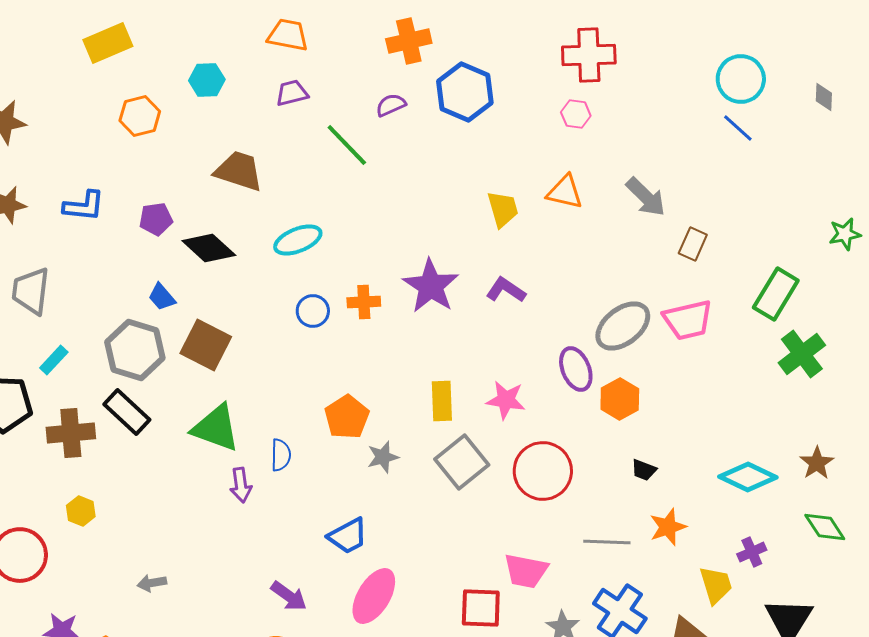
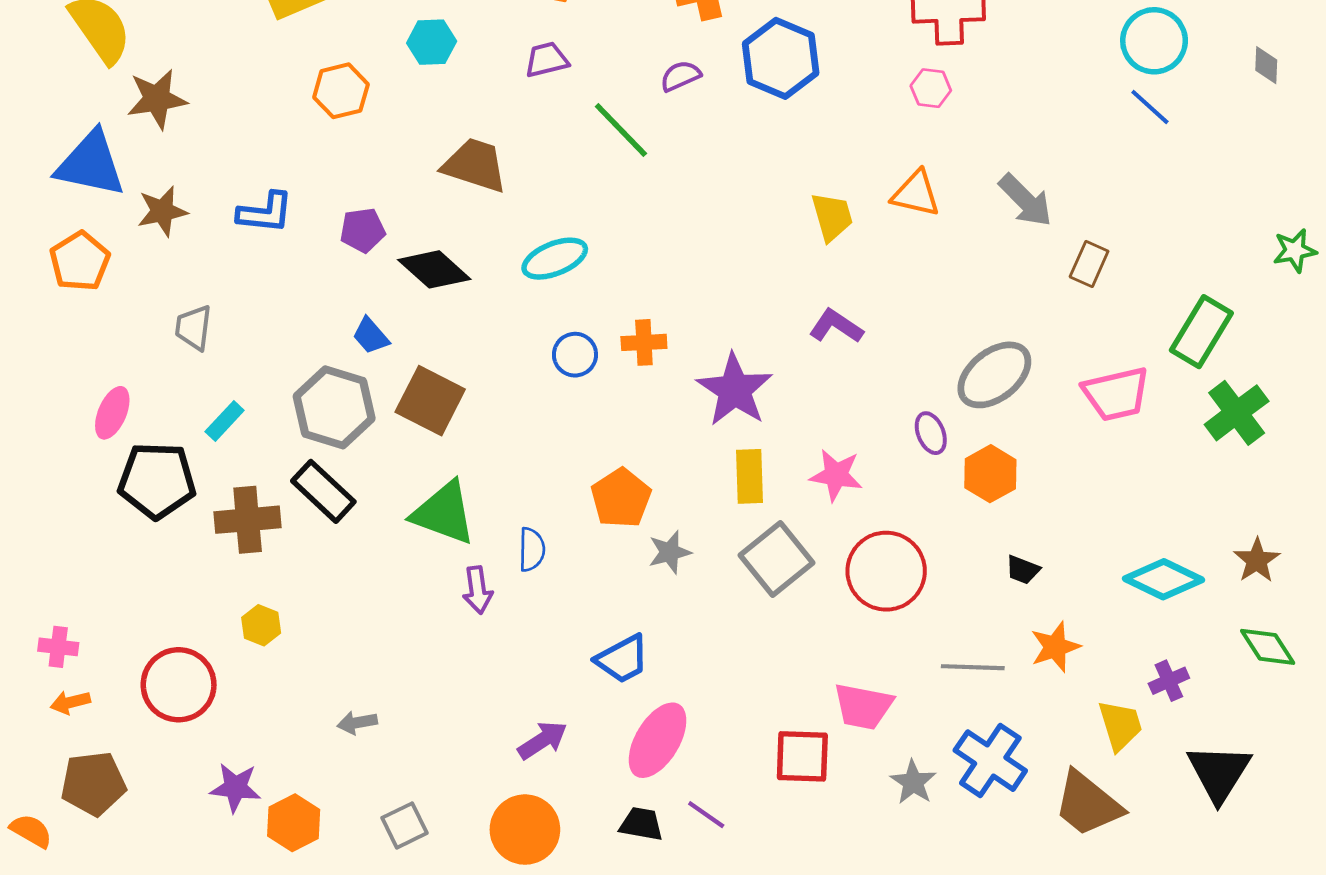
purple star: (431, 286) -> (735, 390), moved
gray trapezoid: (31, 291) -> (193, 328), size x0.7
pink trapezoid: (688, 320) -> (1116, 394), moved
purple ellipse: (576, 369) -> (931, 433), size x0.7
purple arrow: (289, 596) -> (543, 740), turned -69

